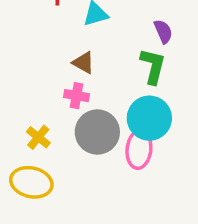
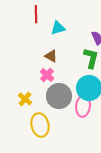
pink cross: (77, 96) -> (47, 75), turned 32
yellow ellipse: (31, 182) -> (40, 125), moved, turned 65

